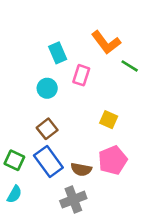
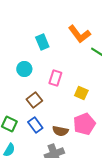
pink rectangle: (81, 75) -> (55, 78), moved
cyan circle: (47, 88) -> (24, 69), moved
blue rectangle: (48, 162) -> (35, 125), size x0.7

